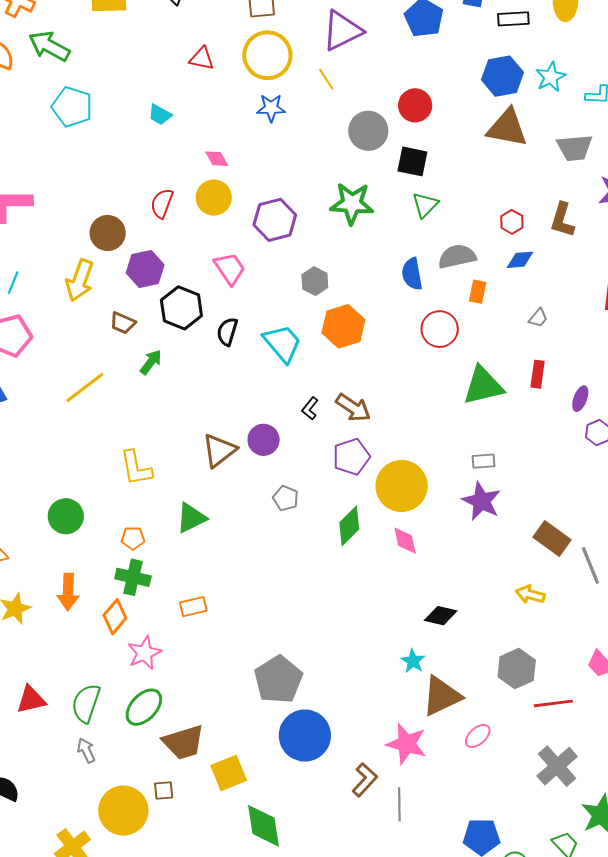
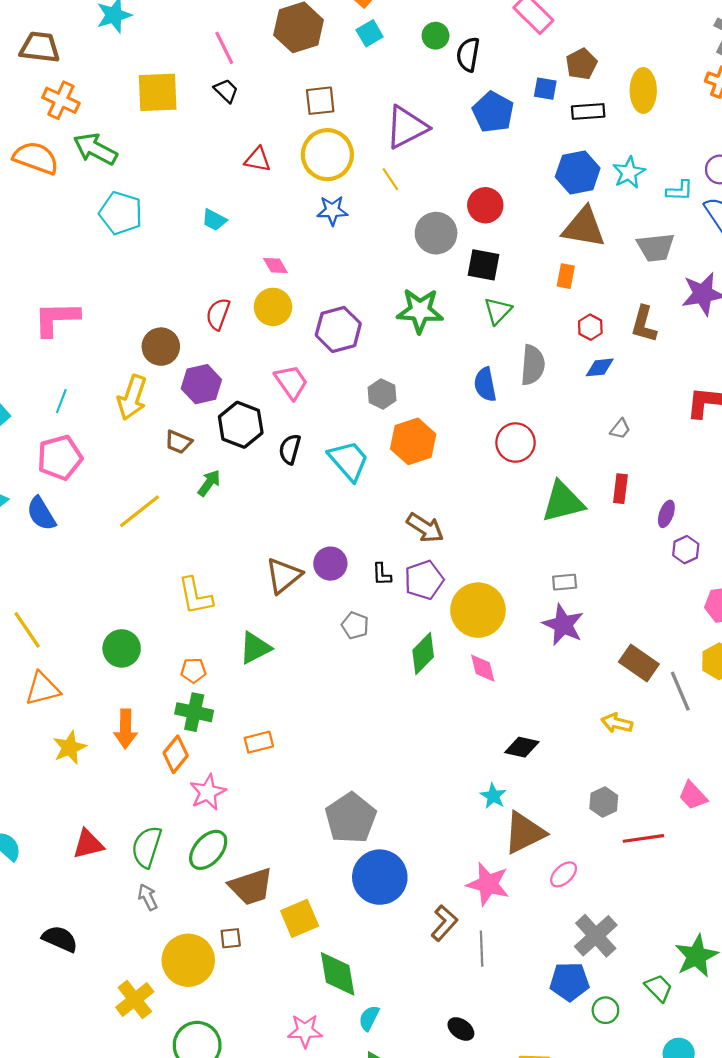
gray semicircle: (457, 256) -> (533, 365), turned 108
orange rectangle: (478, 292) -> (566, 276), moved
black L-shape: (310, 408) -> (382, 574), moved, turned -40
gray hexagon: (517, 669) -> (604, 802), size x0.7
gray cross: (557, 766) -> (596, 936), moved

